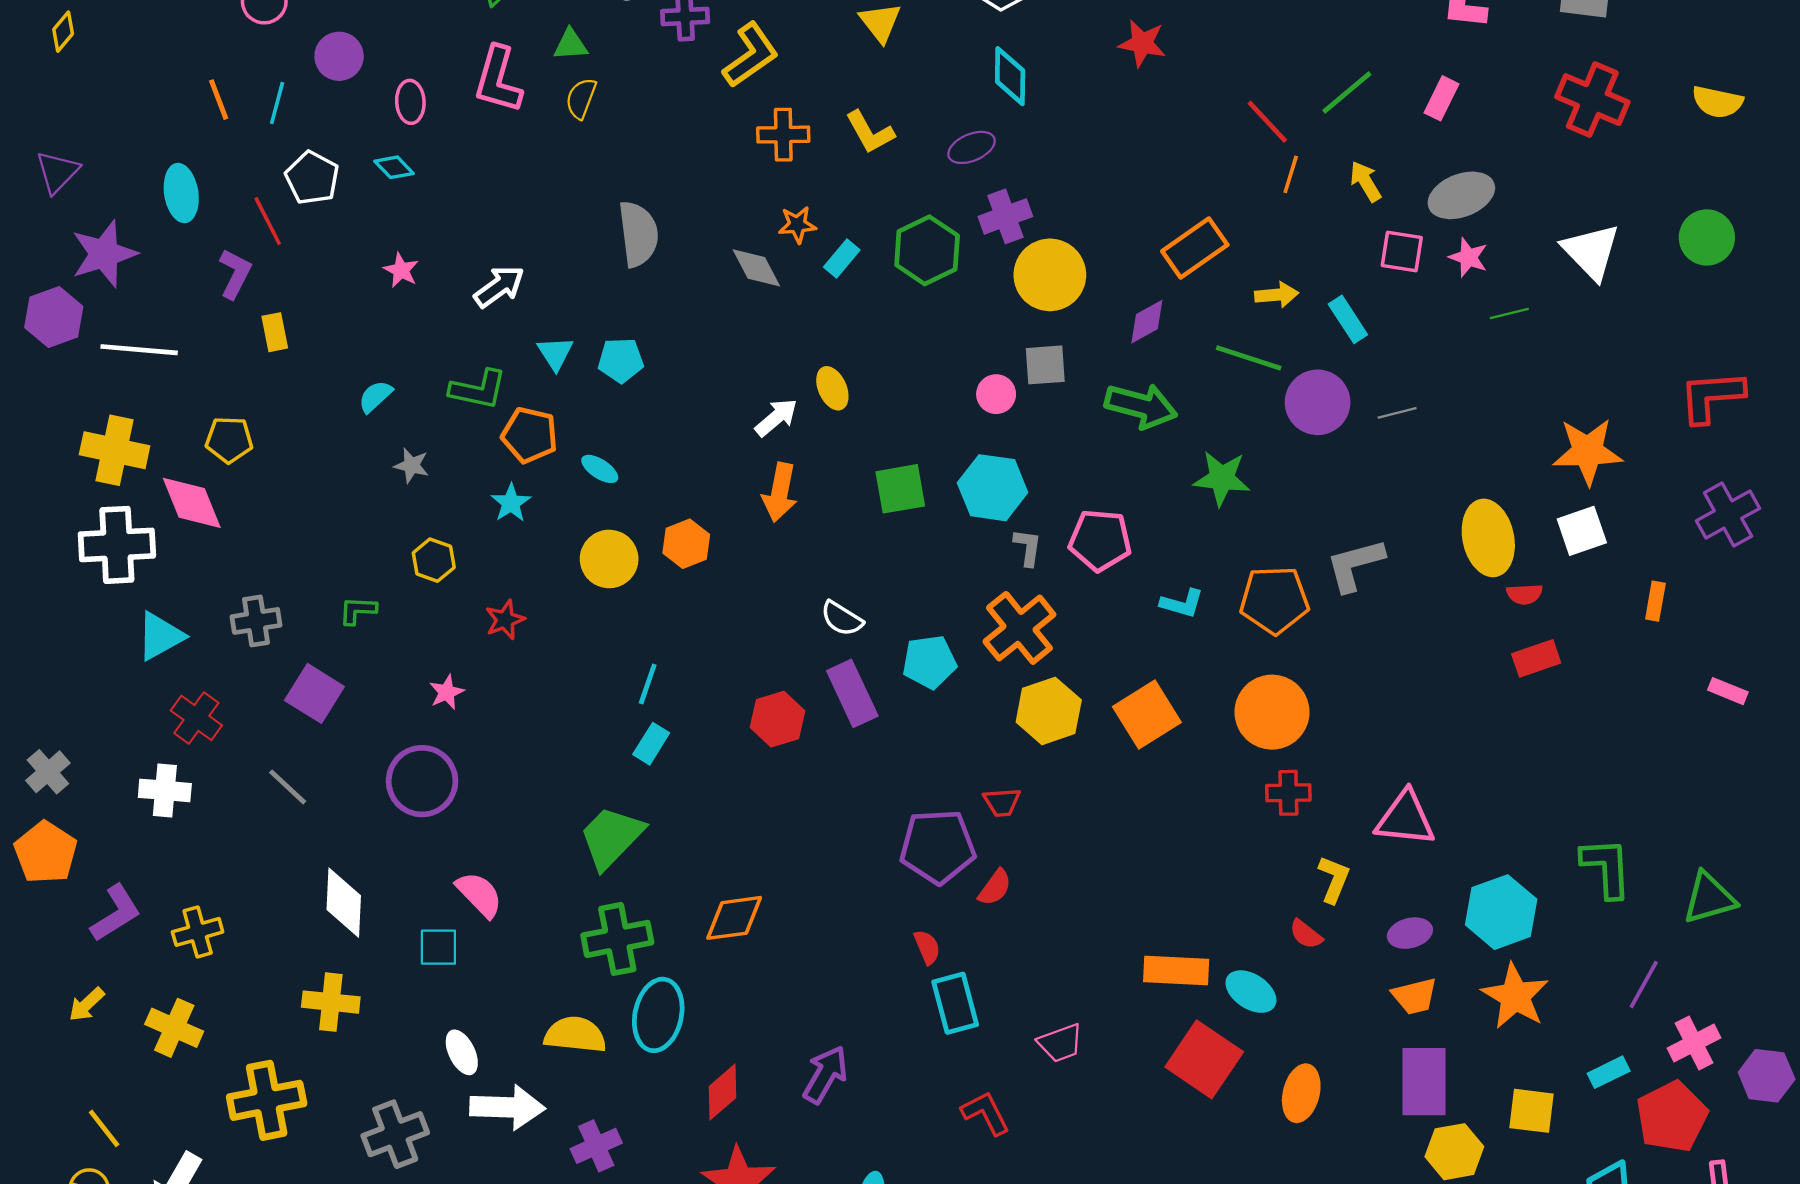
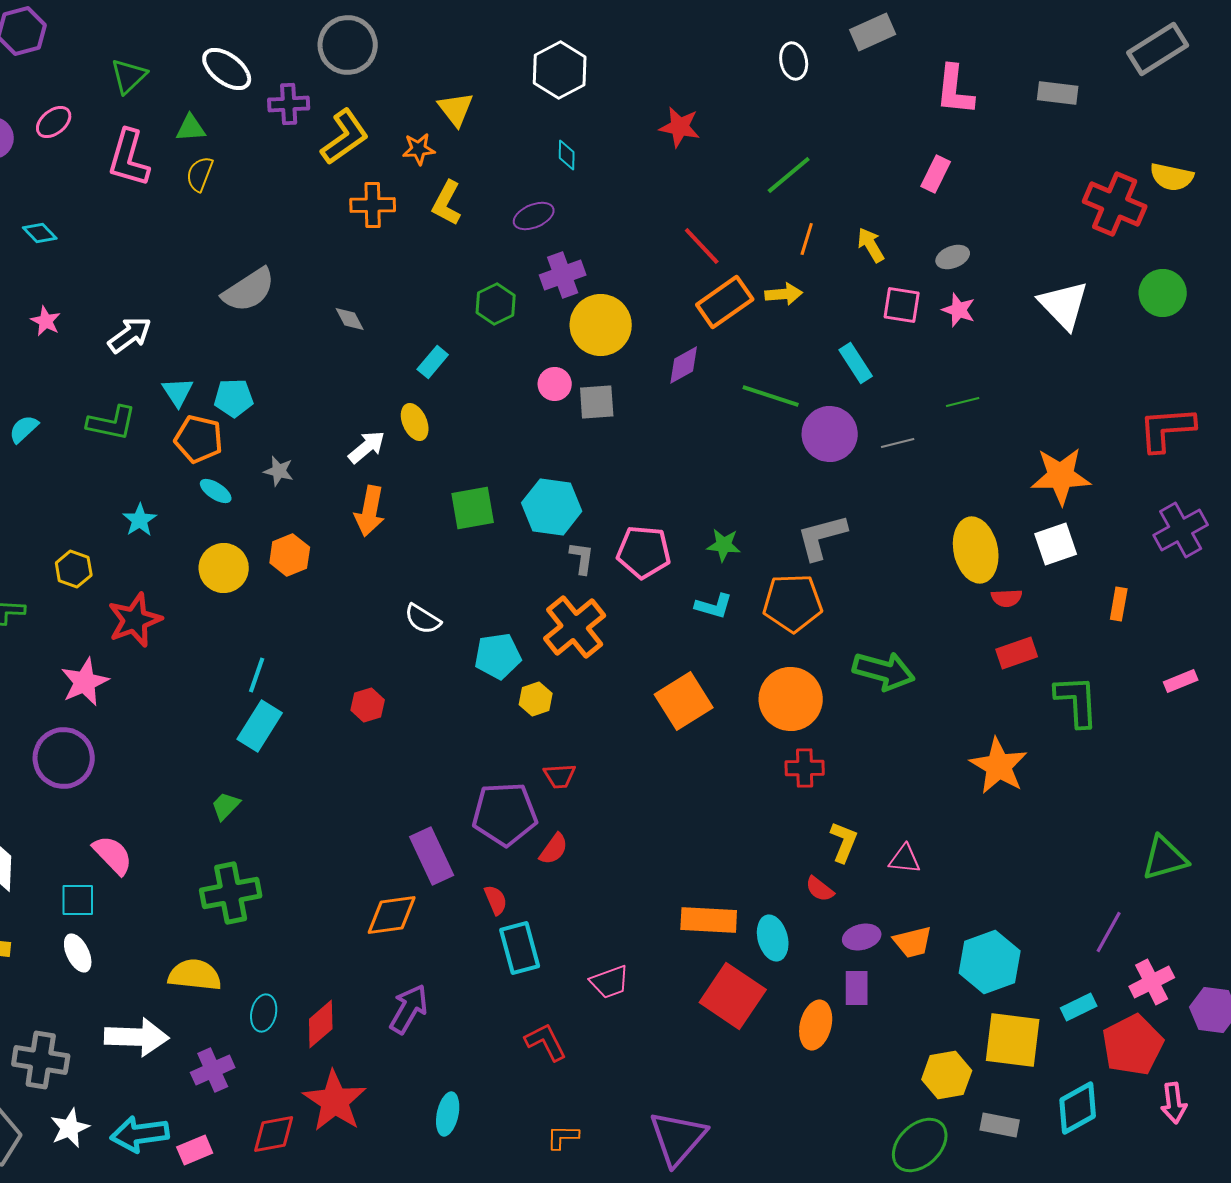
cyan diamond: (1010, 76) -> (567, 155), size x0.6
green line: (1347, 93) -> (789, 175), moved
red cross: (1592, 100) -> (1115, 204), moved
pink ellipse: (410, 102) -> (54, 122), moved, turned 54
red line: (1267, 122) -> (702, 246), moved
yellow L-shape: (870, 132) -> (447, 203), turned 57
gray ellipse: (1461, 195) -> (953, 257), size x0.6
orange star: (797, 225) -> (419, 149), moved
gray semicircle: (638, 234) -> (249, 290), turned 64
green hexagon: (927, 250) -> (496, 304), size x0.7
cyan rectangle: (842, 259) -> (433, 362), moved
gray diamond: (756, 268) -> (350, 319), size x0.7
yellow arrow: (1277, 295) -> (784, 294), moved
green line: (1509, 313) -> (963, 402), moved
pink circle: (996, 394) -> (555, 384), moved
green arrow: (1141, 406) -> (884, 671), moved
orange pentagon: (530, 435) -> (199, 439), moved
gray star: (412, 465) -> (279, 471), moved
green star: (1222, 478) -> (724, 545), moved, size x0.7
gray L-shape: (1355, 565) -> (822, 537), moved
red star: (505, 620) -> (135, 620), size x1.6
pink rectangle: (1728, 691) -> (1181, 681), turned -44
pink star: (447, 692) -> (85, 682), size x1.6
purple rectangle: (852, 693) -> (432, 856), moved
yellow hexagon: (1049, 711) -> (536, 699), moved, size x0.6
red hexagon: (777, 719) -> (368, 705), size x0.7
cyan rectangle: (651, 744) -> (260, 726), size x1.4
pink triangle: (1405, 819) -> (905, 859), moved, size x0.6
green trapezoid: (611, 837) -> (226, 806), size x0.5
green L-shape: (1606, 868) -> (1077, 701), moved
cyan hexagon: (1501, 912) -> (990, 962), moved
orange diamond: (734, 918) -> (392, 915), moved
purple ellipse: (1410, 933) -> (862, 937), moved
cyan ellipse: (1251, 992) -> (773, 938), turned 42
orange star: (1515, 996) -> (999, 766), moved
cyan ellipse: (658, 1015) -> (264, 1013), moved, size x0.6
white ellipse: (462, 1052) -> (78, 953), moved
purple rectangle: (1424, 1082) -> (857, 988), moved, size x0.6
yellow square: (1532, 1111) -> (1013, 1040), size x1.4
gray cross: (395, 1134) -> (41, 1060), turned 30

